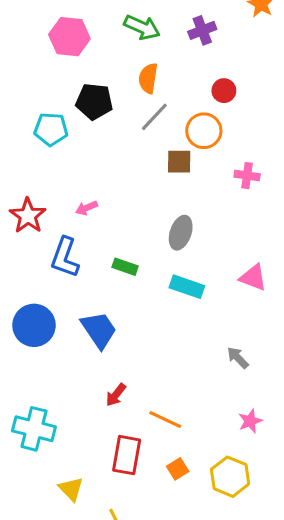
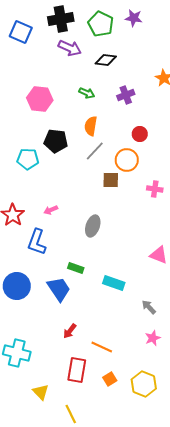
green arrow: (142, 27) -> (87, 93), size x0.7
gray ellipse: (181, 233) -> (93, 226), moved
green rectangle: (125, 267) -> (76, 268), moved
cyan rectangle: (187, 287) -> (114, 283), moved
pink star: (250, 421) -> (153, 338), moved

